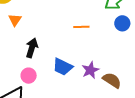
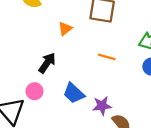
orange triangle: (15, 20) -> (65, 29), moved

